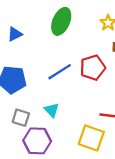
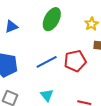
cyan triangle: (52, 110) -> (47, 95), moved

